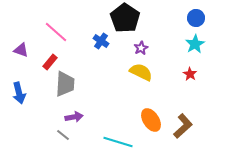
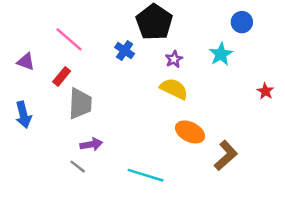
cyan star: (195, 44) -> (221, 54), moved
red star: (190, 74) -> (265, 91), moved
orange ellipse: (151, 120) -> (190, 132), moved, turned -30

